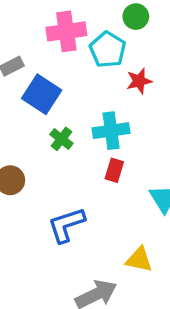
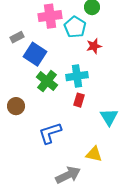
green cross: (61, 139) -> (47, 81), size x1.5

